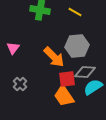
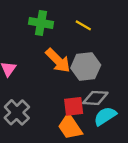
orange arrow: (54, 57) -> (58, 60), moved
gray cross: (20, 84) -> (17, 112), size x1.5

